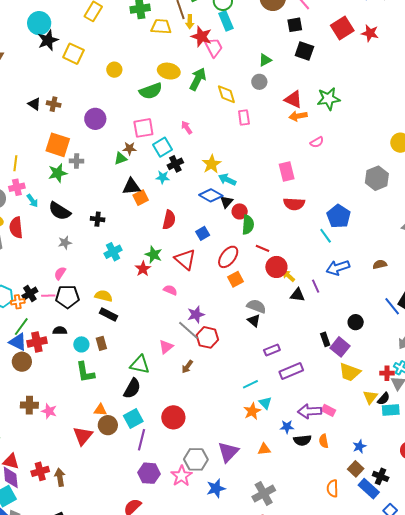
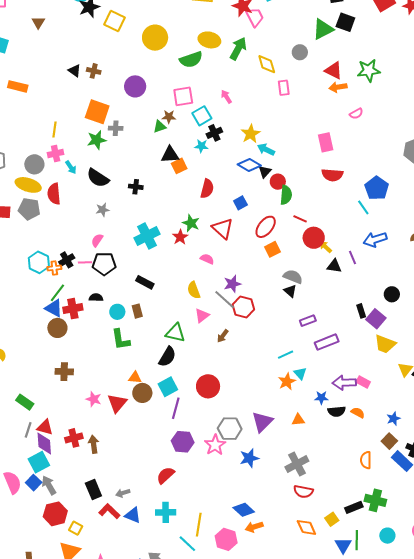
green triangle: (265, 60) -> (323, 29), moved, size x1.6
yellow circle: (114, 70) -> (155, 38), size x1.6
cyan cross: (113, 252) -> (147, 236), moved, size x1.4
yellow semicircle: (104, 296) -> (194, 290), moved, turned -126
pink star: (49, 411) -> (94, 399), moved
orange semicircle: (324, 441) -> (358, 413), turned 128

